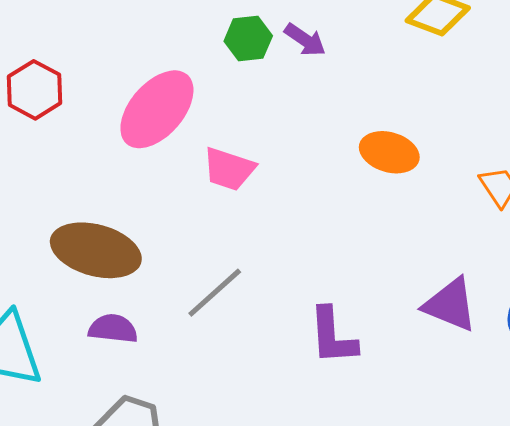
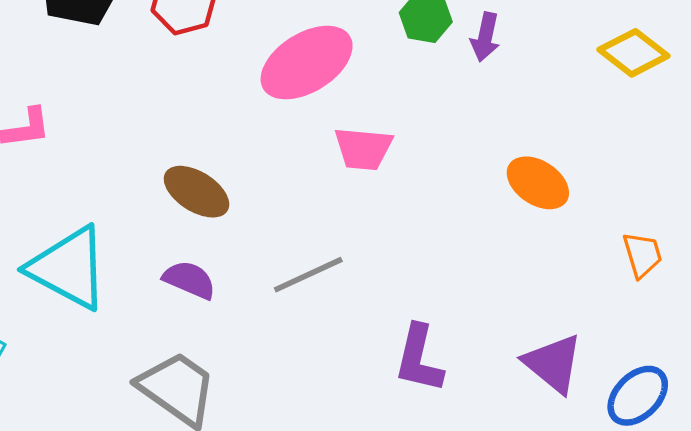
purple arrow: (305, 40) -> (485, 37), turned 51
pink trapezoid: (229, 169) -> (363, 149), turned -30
brown ellipse: (96, 250) -> (197, 192), size x0.7

